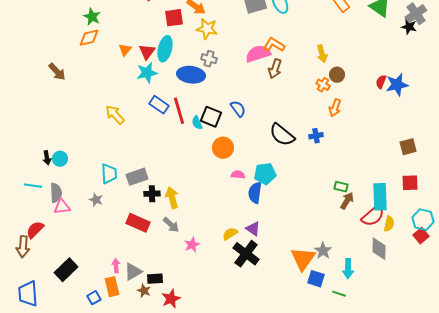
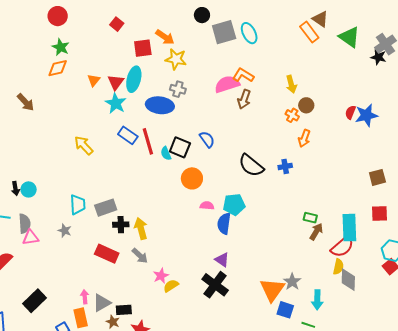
cyan star: (147, 73) -> (116, 103), turned -30
yellow semicircle: (389, 224) -> (338, 267), moved
yellow semicircle: (230, 234) -> (171, 286), moved

